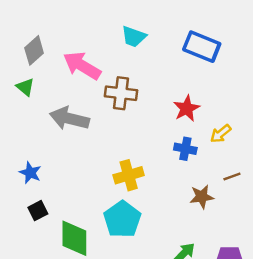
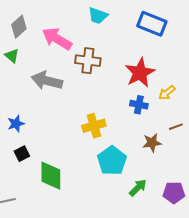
red star: (187, 108) -> (140, 73), size x1.4
blue star: (30, 173) -> (16, 124), turned 30
cyan pentagon: (122, 219) -> (112, 161), moved

